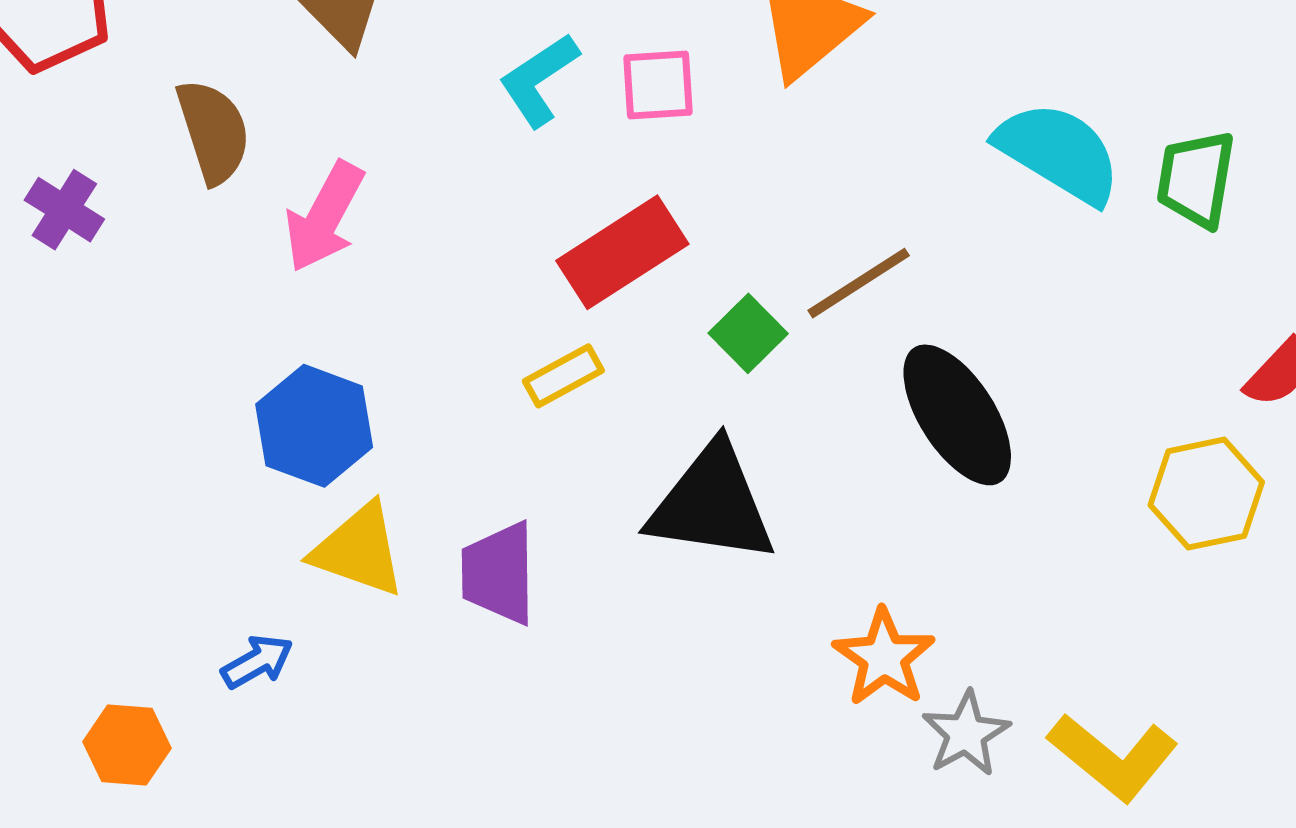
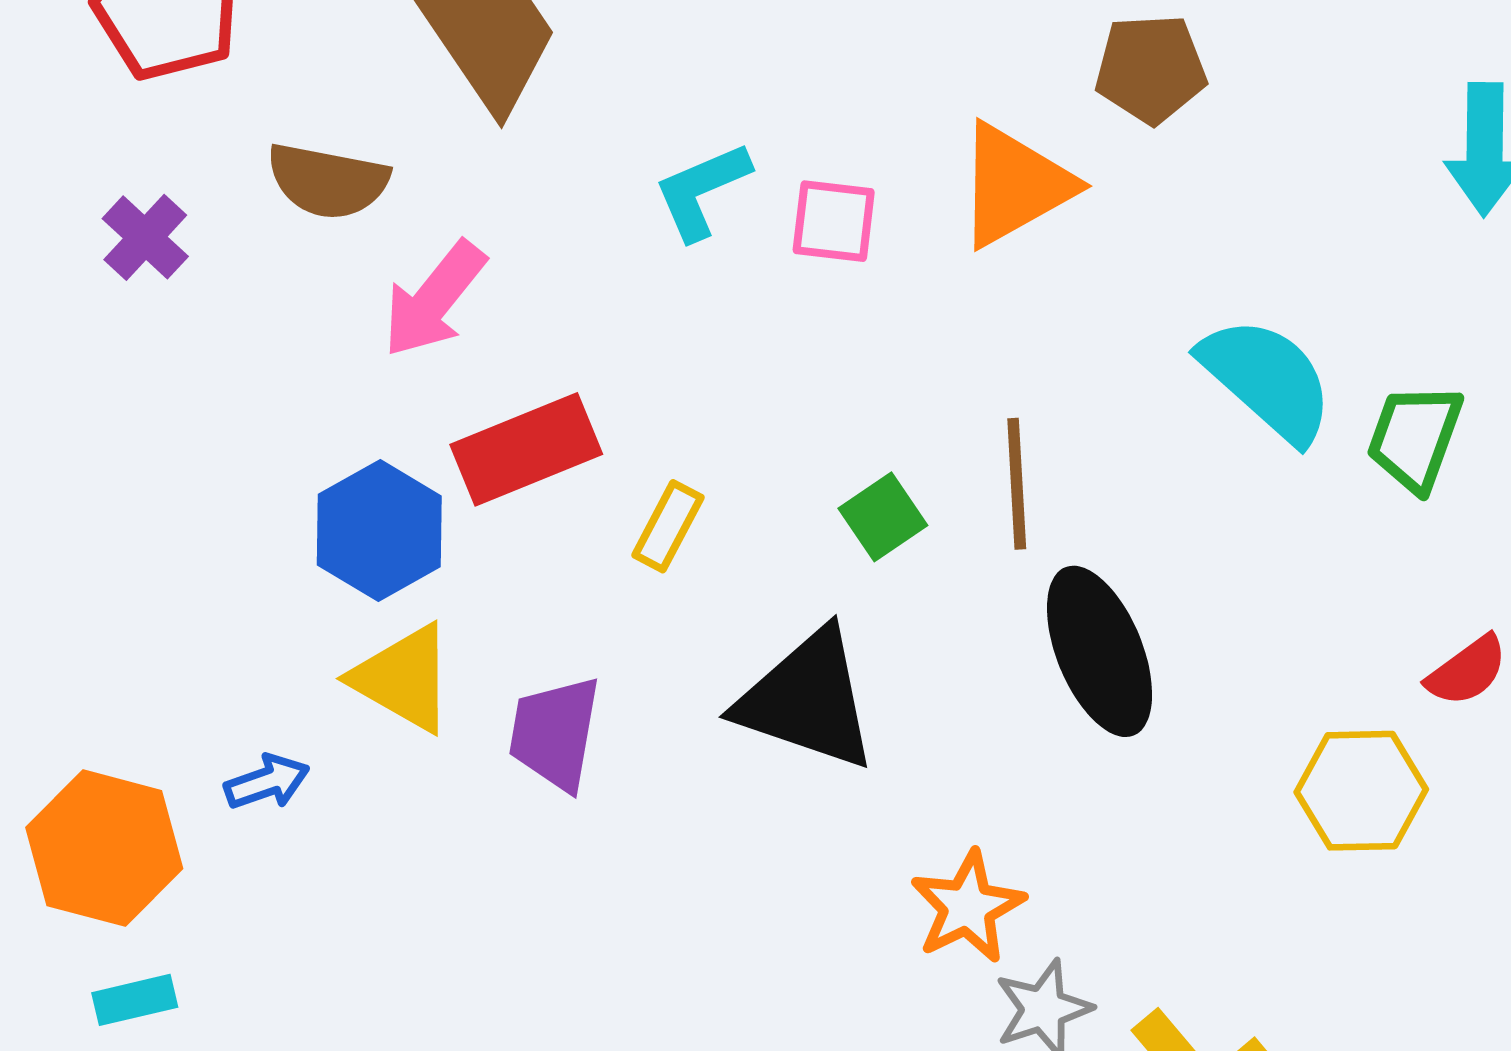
brown semicircle: (213, 131) -> (328, 181), turned 108
red rectangle: (622, 252) -> (526, 449), moved
brown line: (859, 283) -> (1017, 484), turned -71
yellow rectangle: (563, 376) -> (668, 526), turned -44
orange hexagon: (127, 745) -> (104, 848), size x1.6

